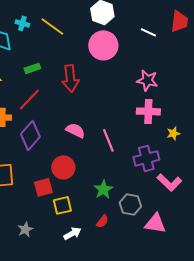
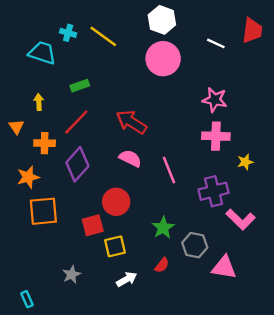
red arrow: (70, 78) -> (131, 122), moved, turned 128

